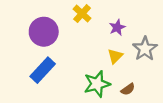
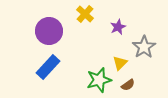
yellow triangle: (115, 56) -> (120, 63), moved

